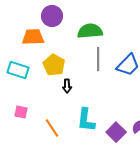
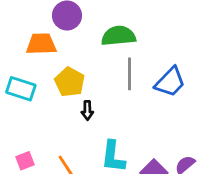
pink square: (21, 112) -> (25, 161), moved, turned -32

